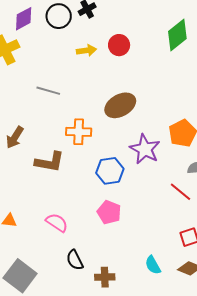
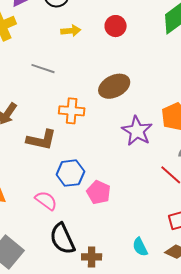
yellow arrow: (86, 50) -> (71, 31), moved
blue hexagon: (110, 171) -> (70, 173), moved
black semicircle: (75, 260) -> (62, 239), size x1.5

